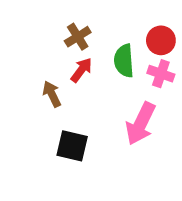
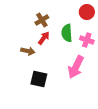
red circle: (161, 40) -> (87, 12), moved
brown arrow: (52, 94) -> (28, 51), turned 128

